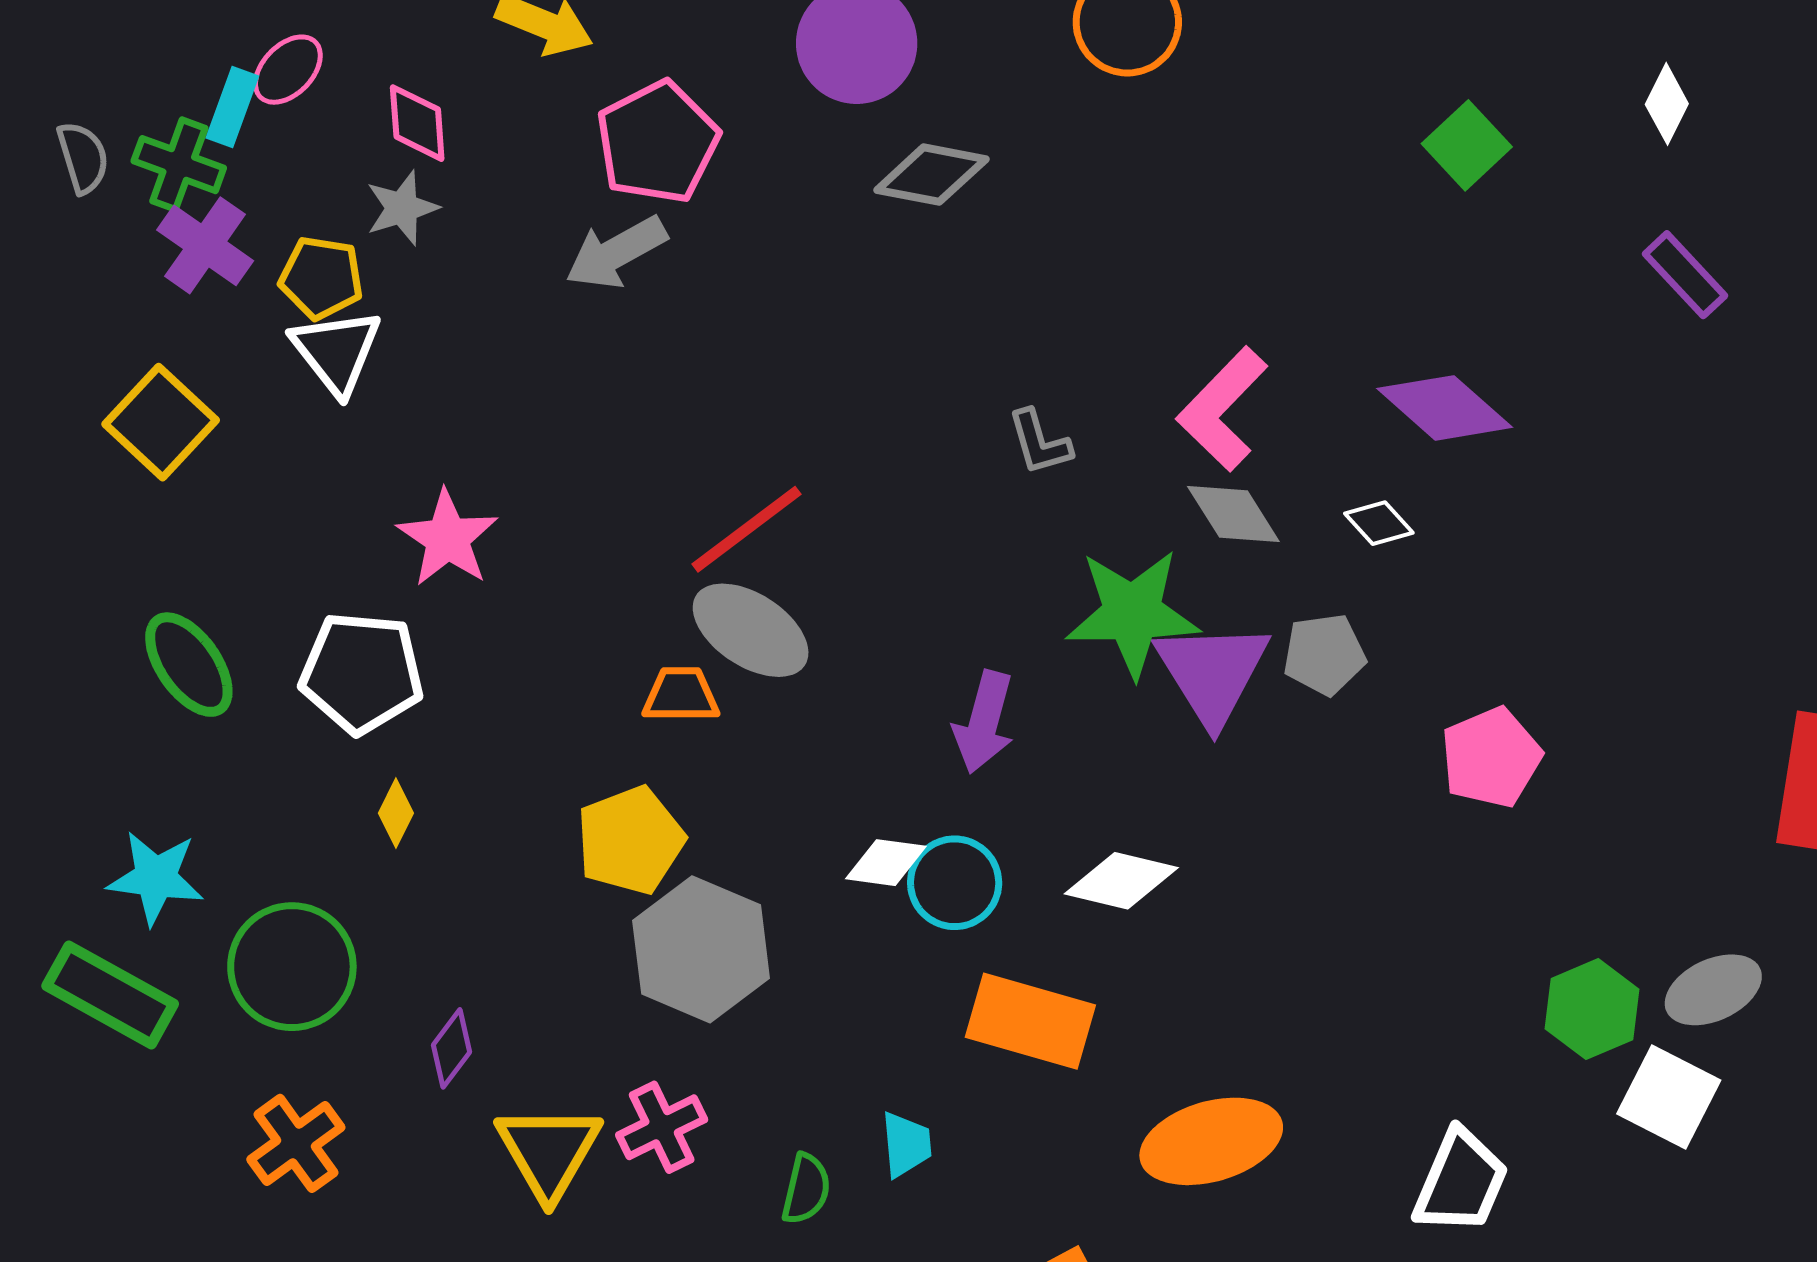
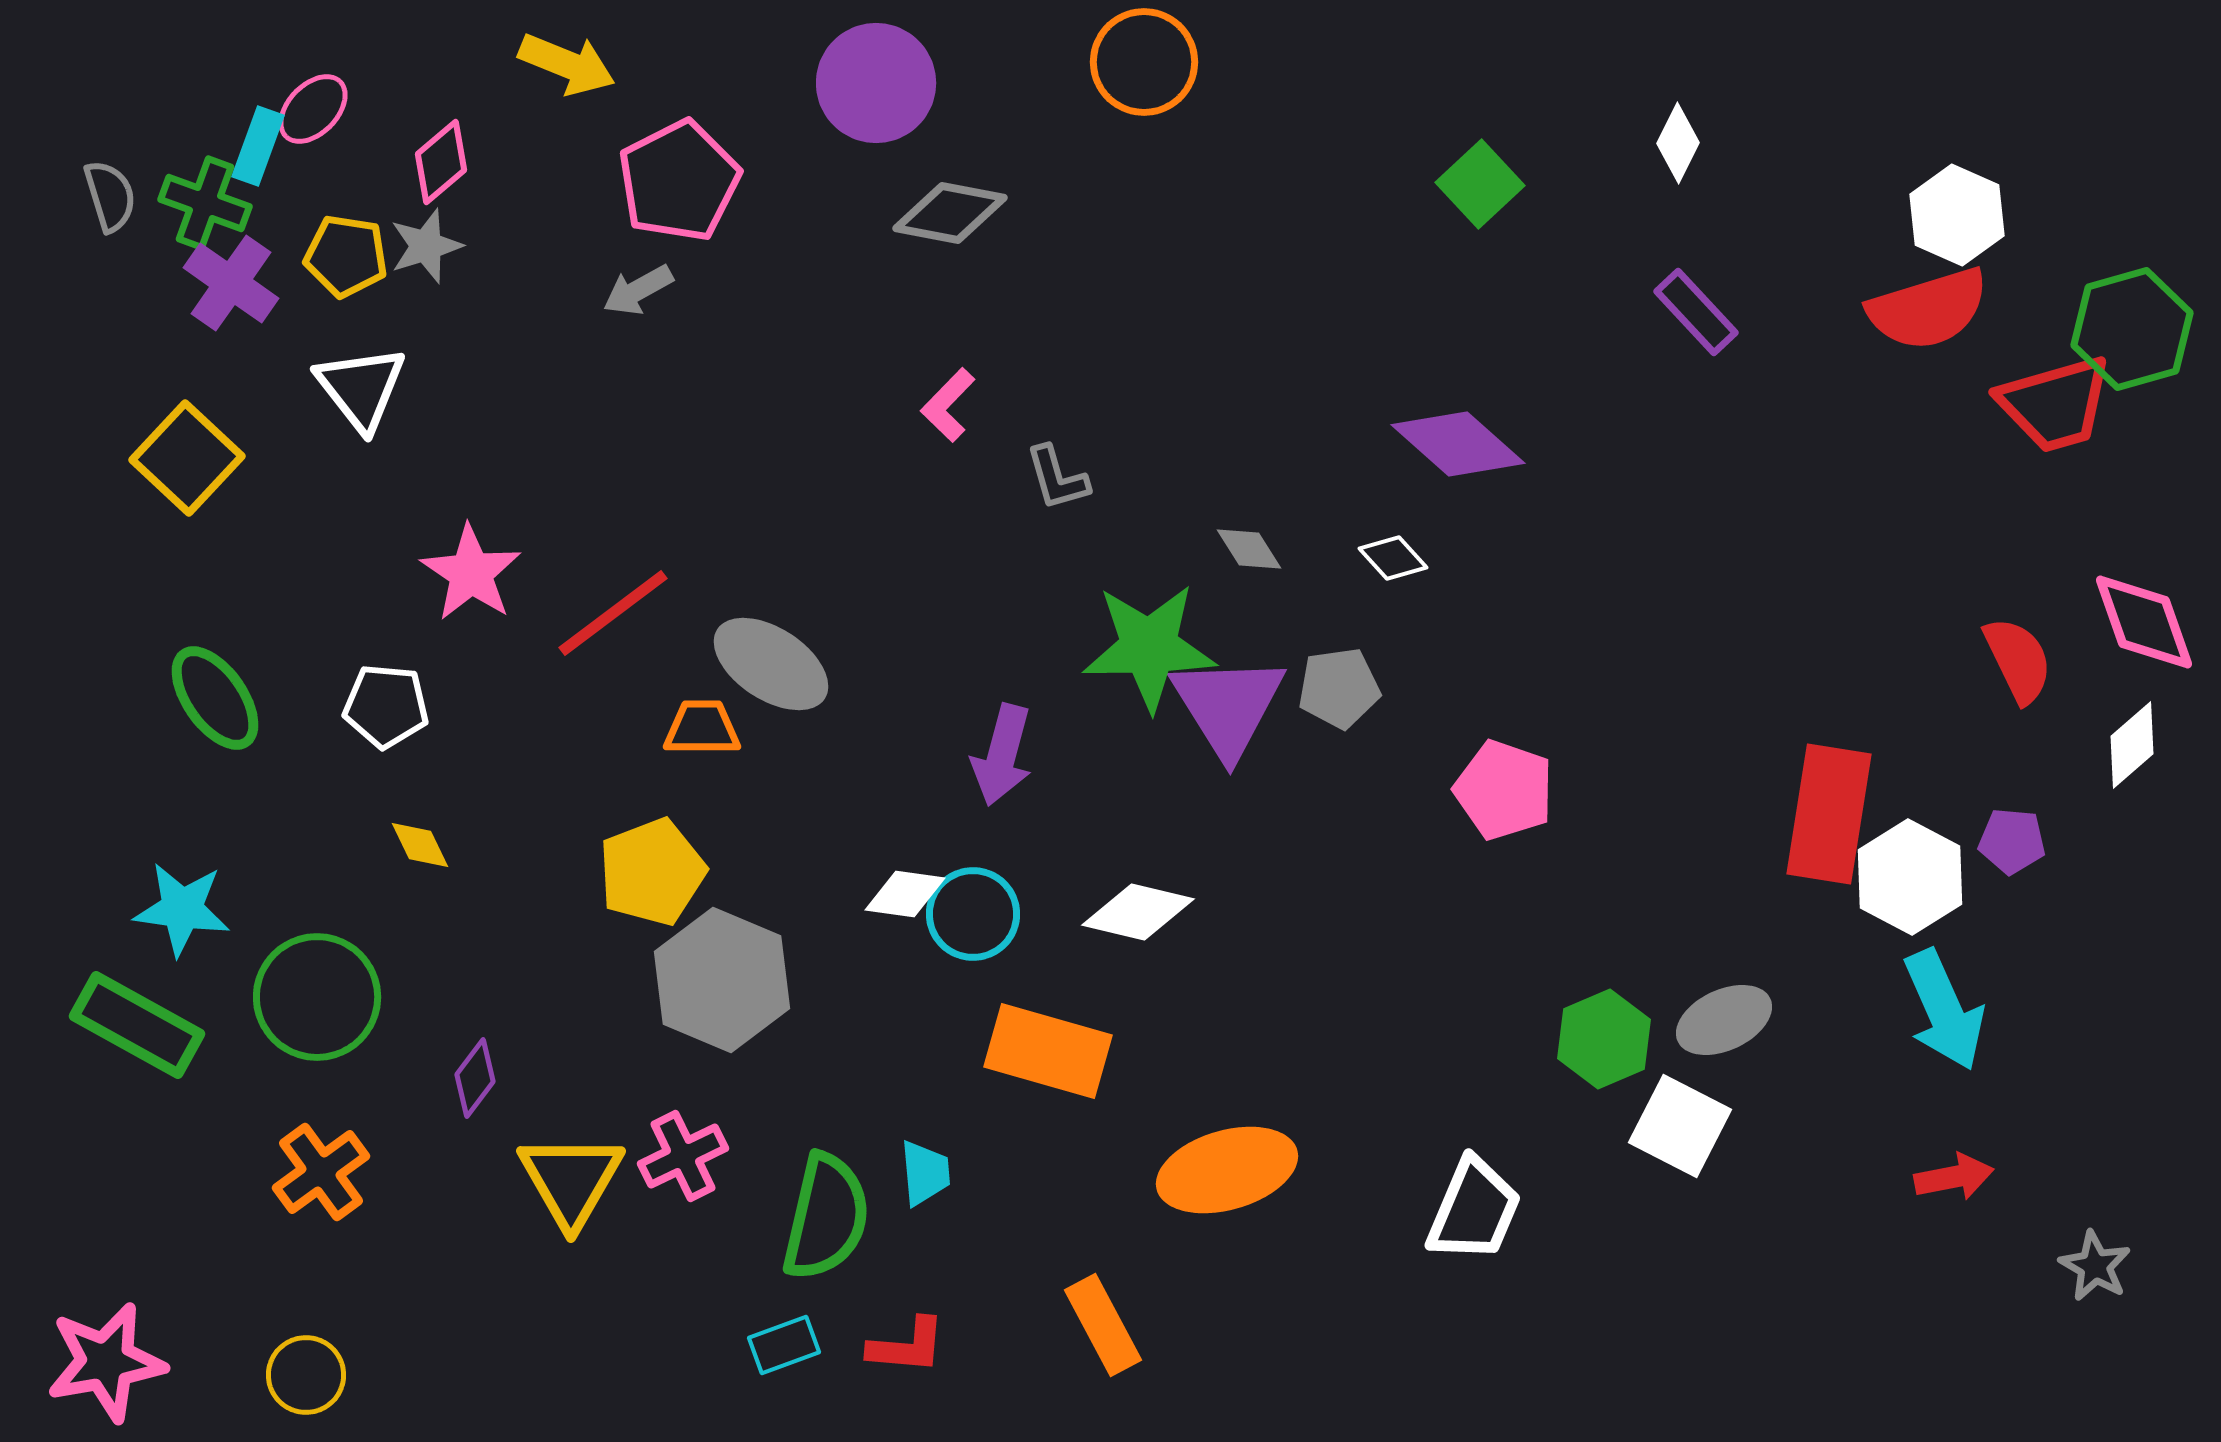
pink diamond: (417, 123) -> (441, 162), turned 54
gray arrow: (616, 252) -> (638, 290), size x0.7
yellow pentagon: (321, 278) -> (346, 256), moved
pink L-shape: (1222, 409) -> (948, 405), moved, size x0.6
gray diamond: (1233, 514) -> (1249, 549), size x0.7
red line: (747, 529) -> (613, 613), moved
white pentagon: (362, 673) -> (386, 706), size x0.7
pink pentagon: (1491, 758) -> (1504, 790), turned -30
yellow diamond: (396, 813) -> (420, 845), turned -52
green semicircle: (806, 1189) -> (826, 1217), size x1.8

